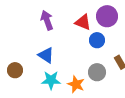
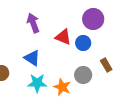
red triangle: (83, 22) -> (63, 37), moved

